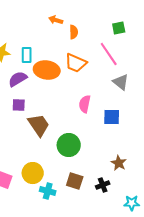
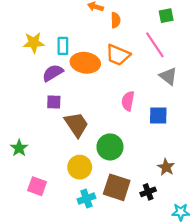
yellow circle: (33, 173) -> (80, 167), moved
brown square: (75, 181) -> (117, 187), size x1.4
cyan cross: (48, 191) -> (86, 199), turned -35

